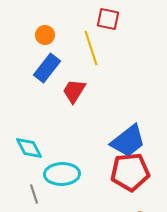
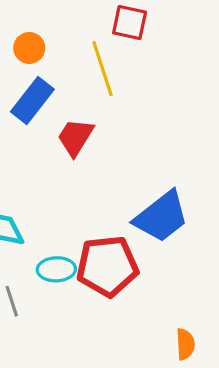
red pentagon: (130, 172) -> (107, 266), moved
cyan ellipse: (62, 174) -> (56, 269), size x0.7

